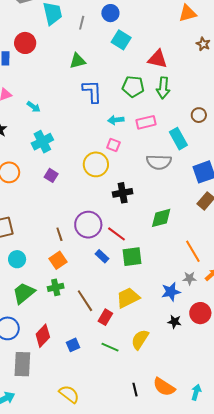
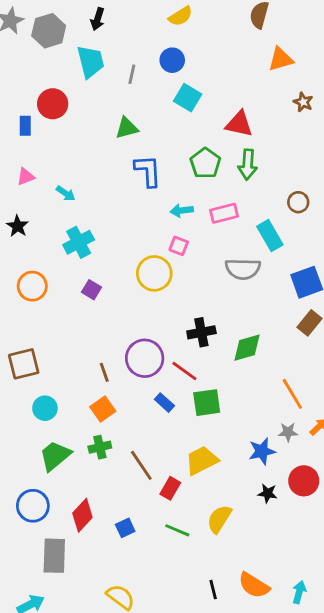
green pentagon: (133, 87) -> (205, 163), turned 30
black cross: (123, 193) -> (201, 332), moved

